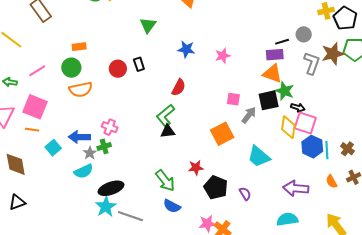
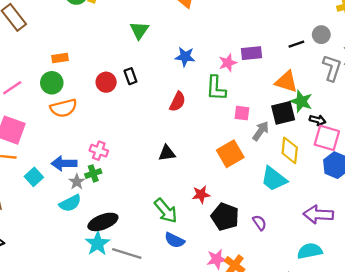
purple rectangle: (275, 55) -> (252, 53), moved
green L-shape: (165, 116) -> (216, 88), moved, turned -45
yellow diamond: (288, 127) -> (290, 150), moved

